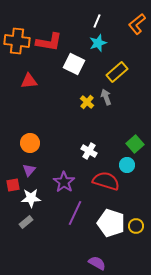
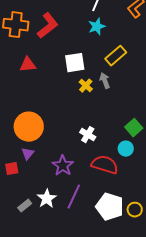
red L-shape: (49, 42) -> (48, 26), turned -48
white square: (74, 64) -> (75, 63), moved, turned -35
orange circle: (30, 143) -> (29, 127), size x1.5
white star: (31, 198) -> (47, 199), moved, turned -30

